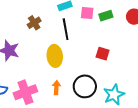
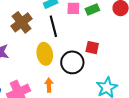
brown cross: (34, 23) -> (22, 22), size x1.5
black circle: (85, 86) -> (72, 62), moved

